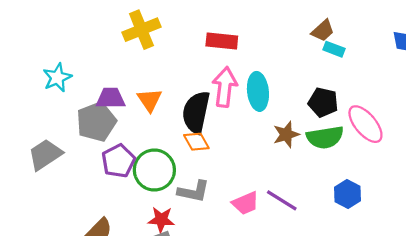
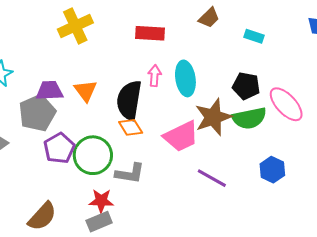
brown trapezoid: (323, 31) -> (209, 18), moved
pink arrow: (225, 87) -> (155, 76), size x0.6
brown star: (286, 135) -> (213, 117), size x1.5
pink trapezoid: (246, 203) -> (181, 136), moved, size x1.4

